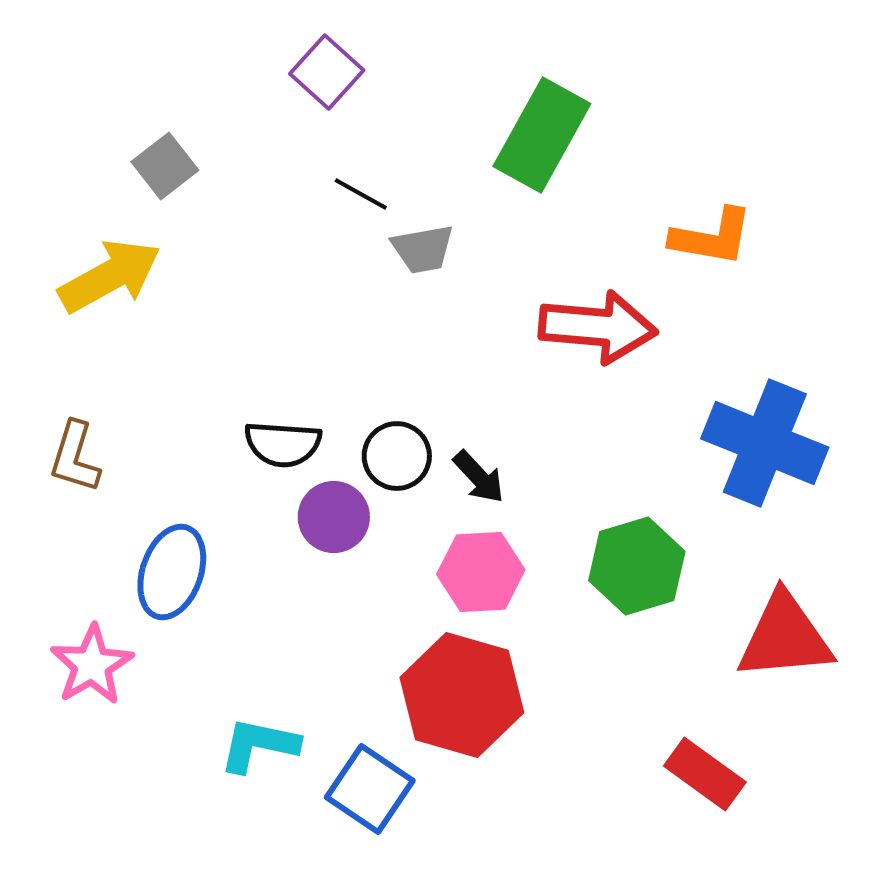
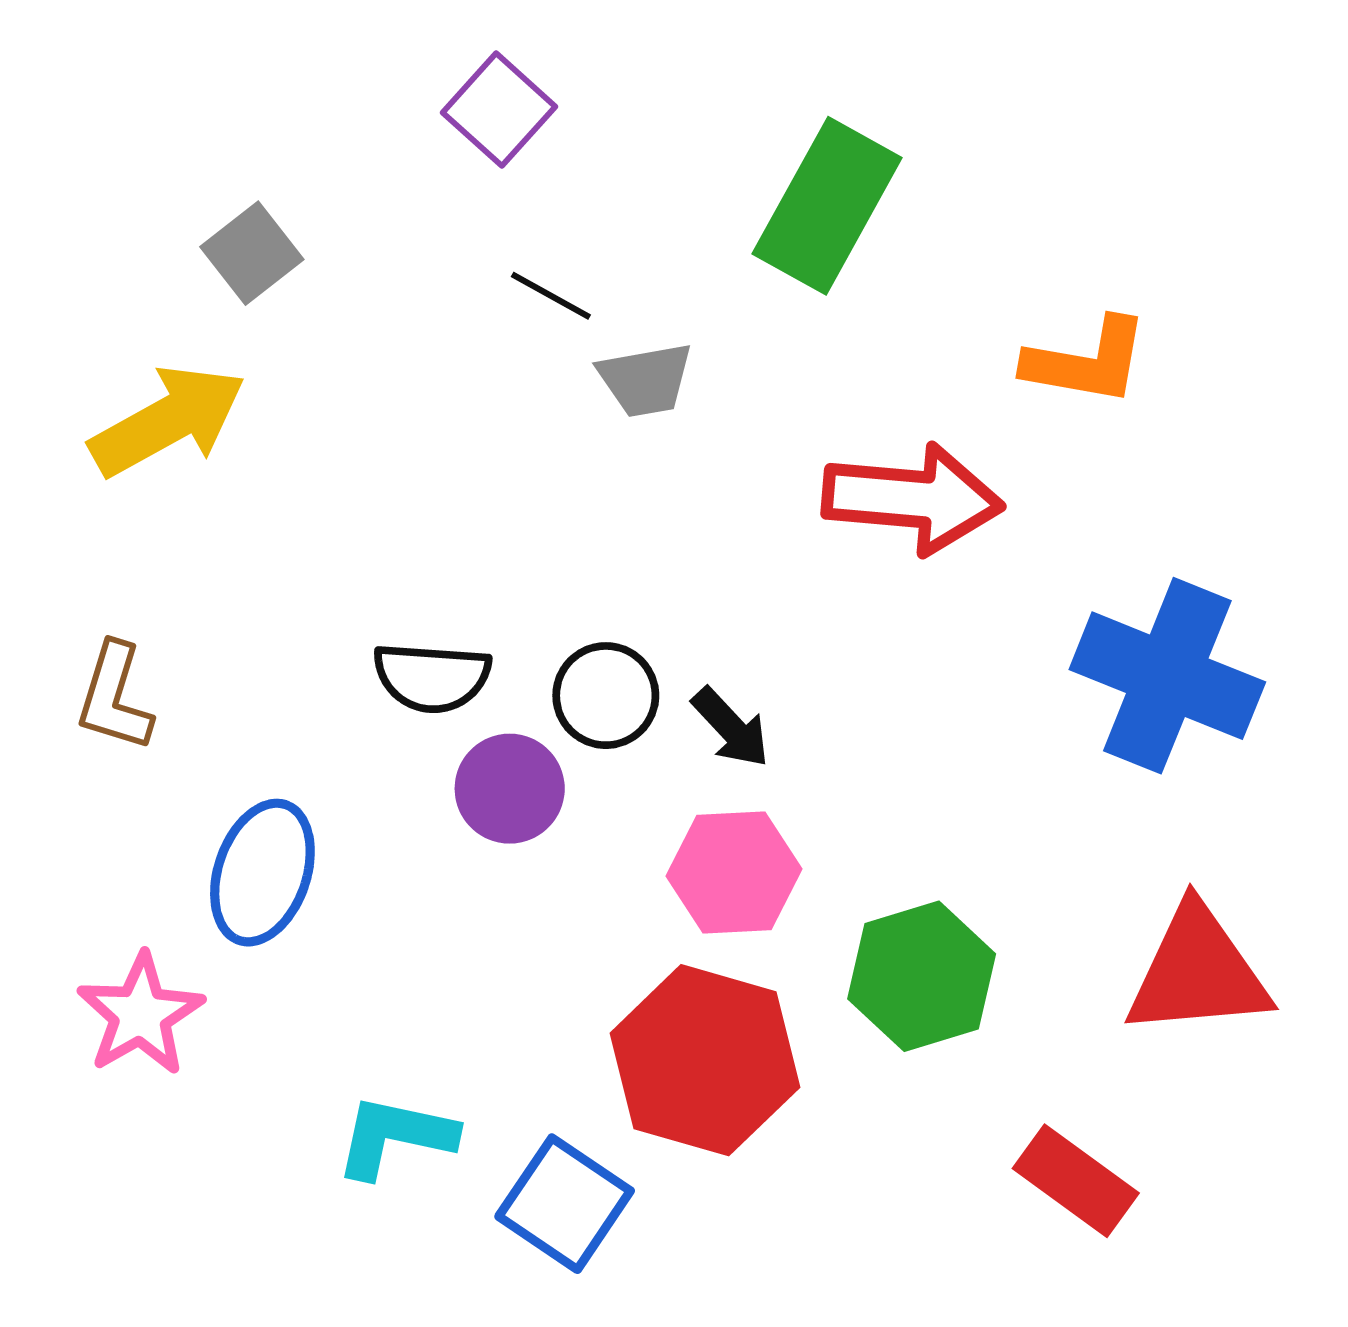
green hexagon: (637, 566) -> (922, 976), moved

